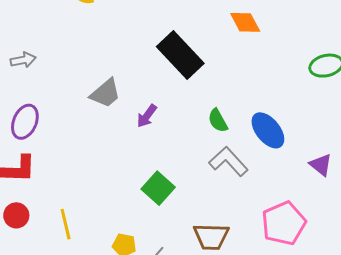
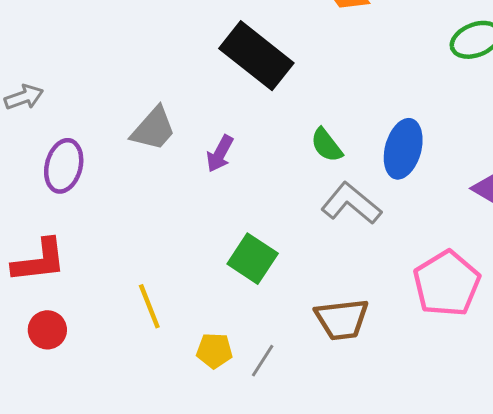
purple ellipse: (25, 122) -> (64, 166), moved
blue ellipse: (268, 130) -> (403, 149), turned 63
yellow line: (66, 224) -> (149, 306), moved

